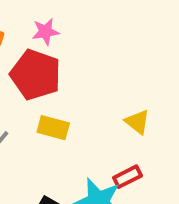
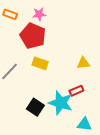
yellow triangle: (137, 122) -> (83, 63), turned -48

